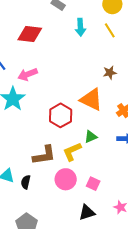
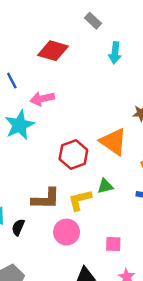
pink square: (93, 184) -> (113, 244), moved, turned -32

